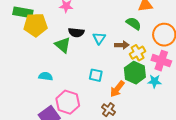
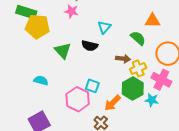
black semicircle: (76, 32) -> (90, 46), moved
cyan triangle: (99, 38) -> (104, 27), moved
pink hexagon: (68, 102) -> (78, 99), moved

